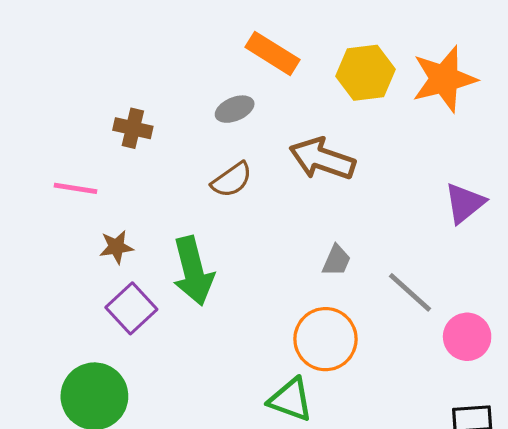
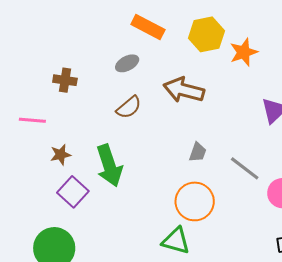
orange star: (444, 79) -> (244, 52), moved, size x0.7

